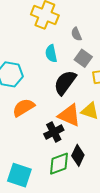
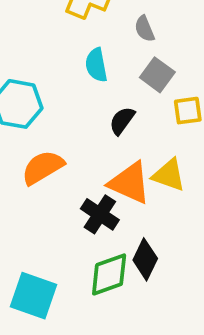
black semicircle: (65, 83) -> (122, 121), size x0.6
black cross: (54, 132) -> (100, 214), turned -30

